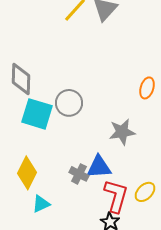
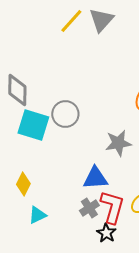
yellow diamond: (27, 173) -> (23, 184), size x0.7
gray cross: (79, 174) -> (89, 208), moved, turned 30

